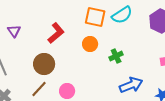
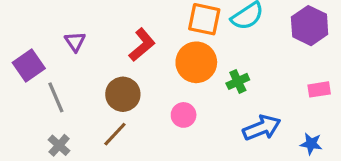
orange circle: (90, 44) -> (196, 62), size x1.6
pink circle: (67, 91) -> (184, 115), moved

